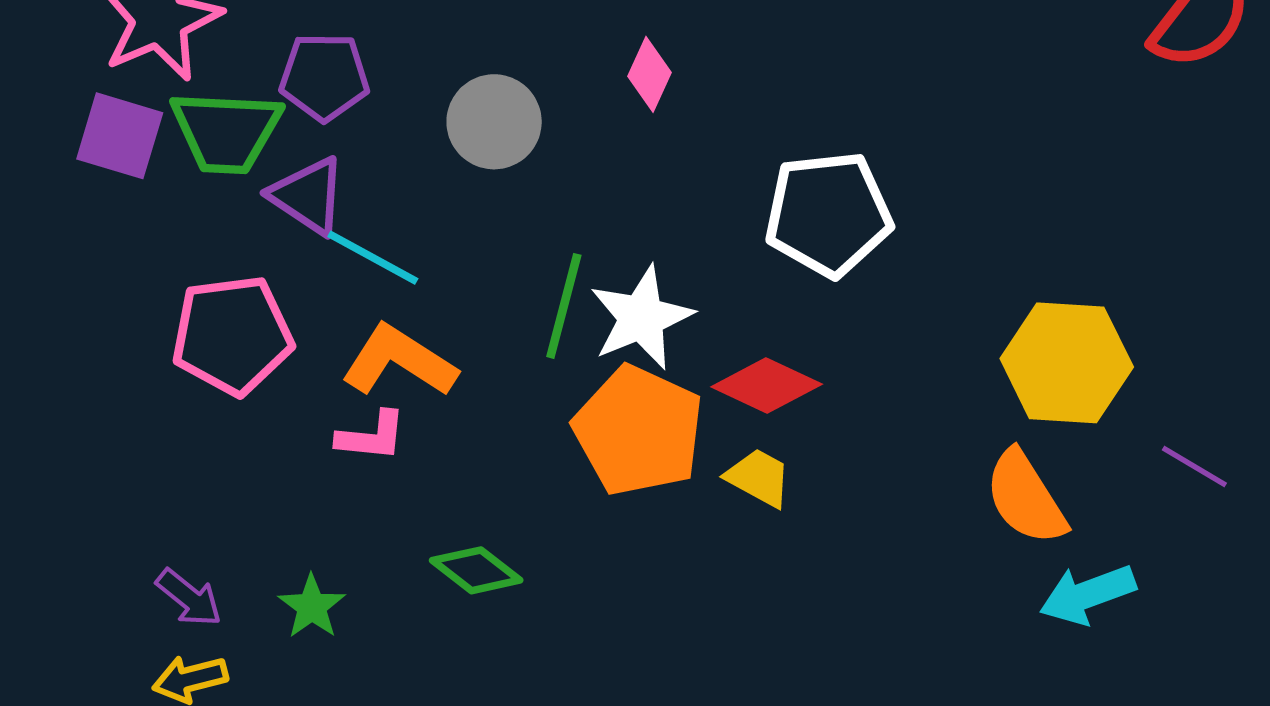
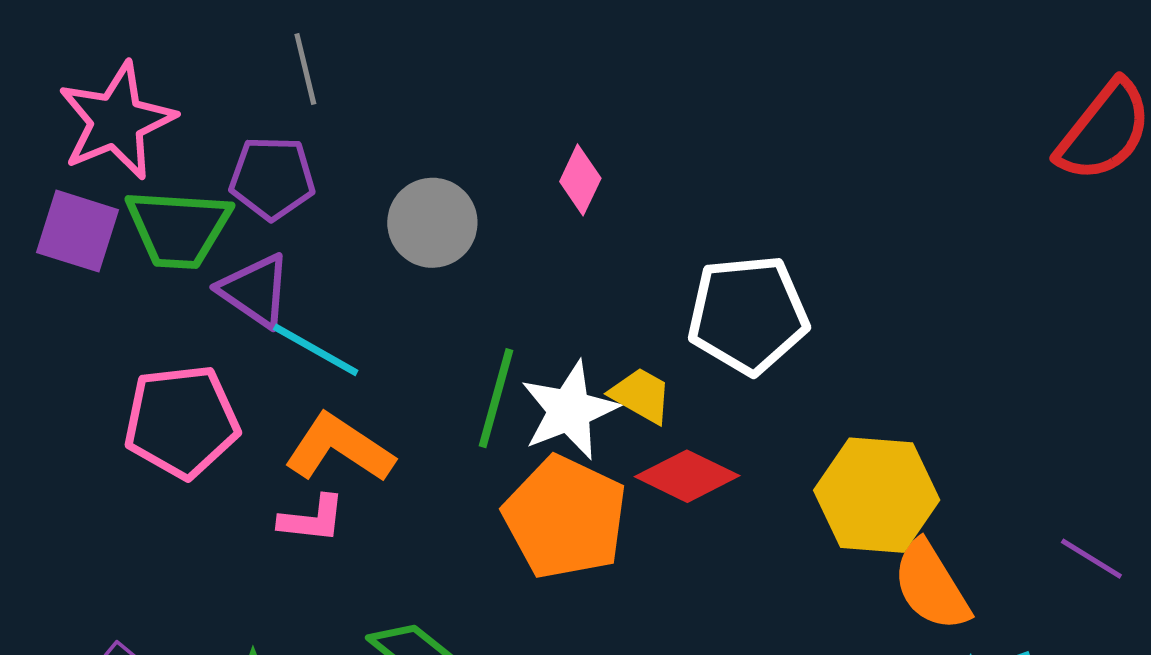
yellow hexagon: (1067, 363) -> (877, 495), moved
yellow trapezoid: (759, 478) -> (641, 395), moved

